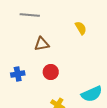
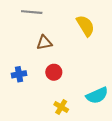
yellow semicircle: (81, 28) -> (85, 26), size x1.5

